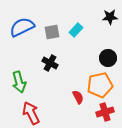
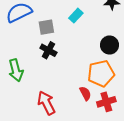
gray square: (52, 32) -> (46, 27), moved
red semicircle: (78, 97) -> (85, 93), moved
red arrow: (31, 113) -> (46, 103), moved

